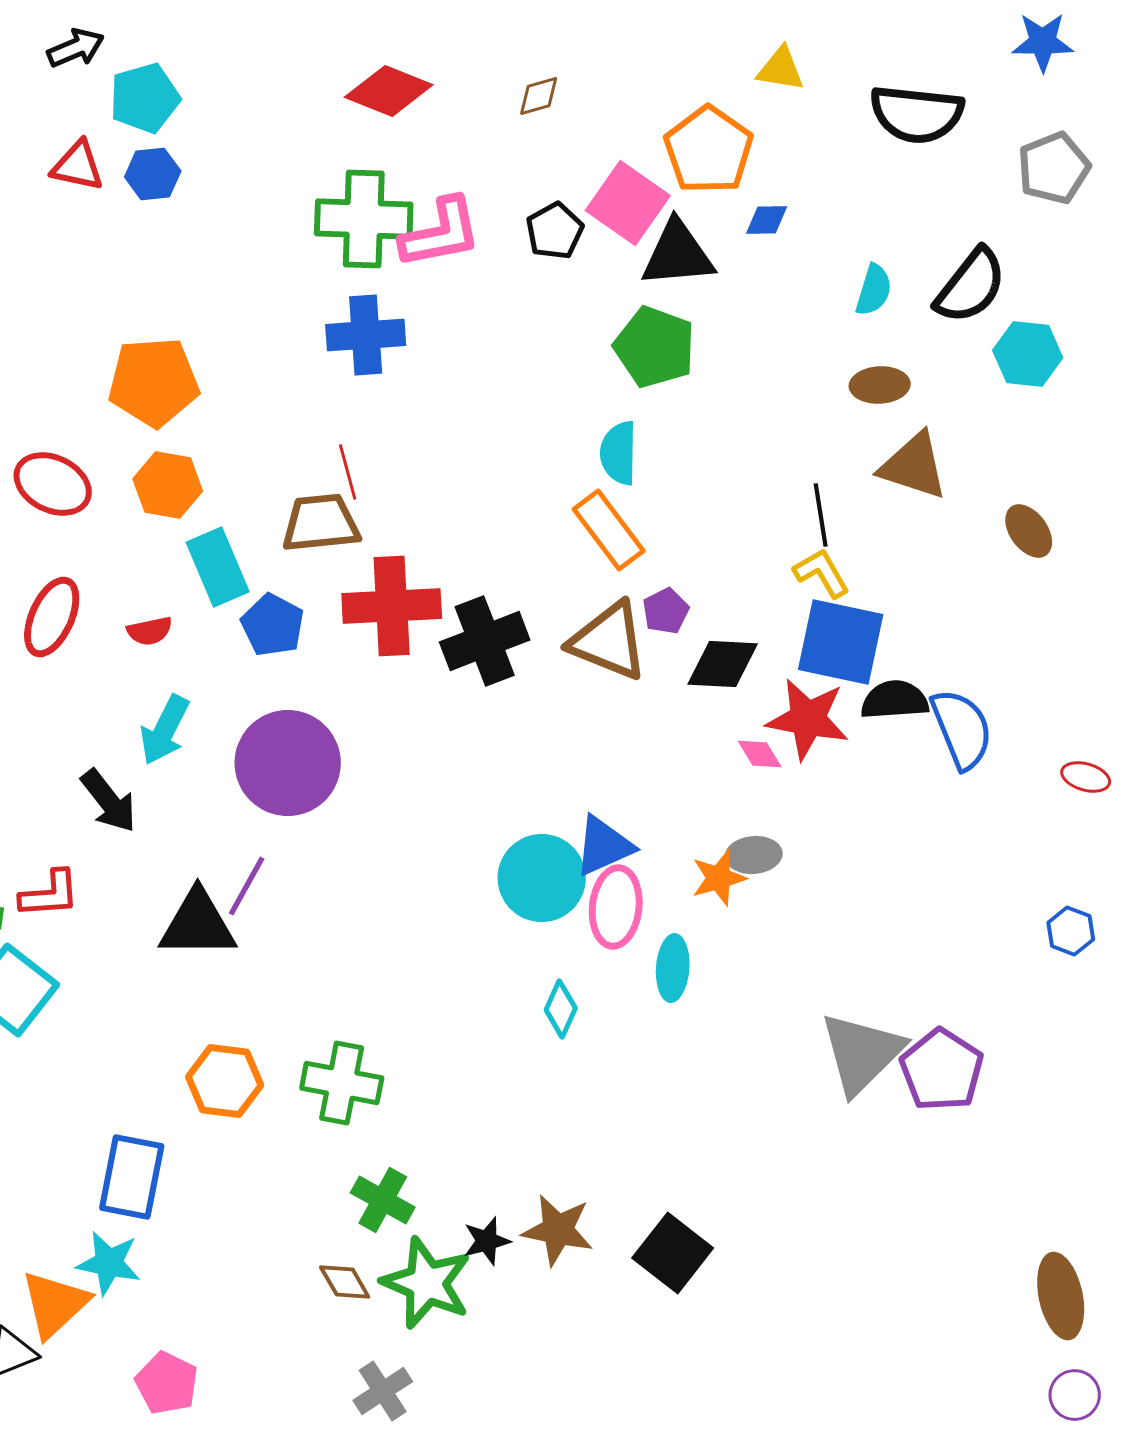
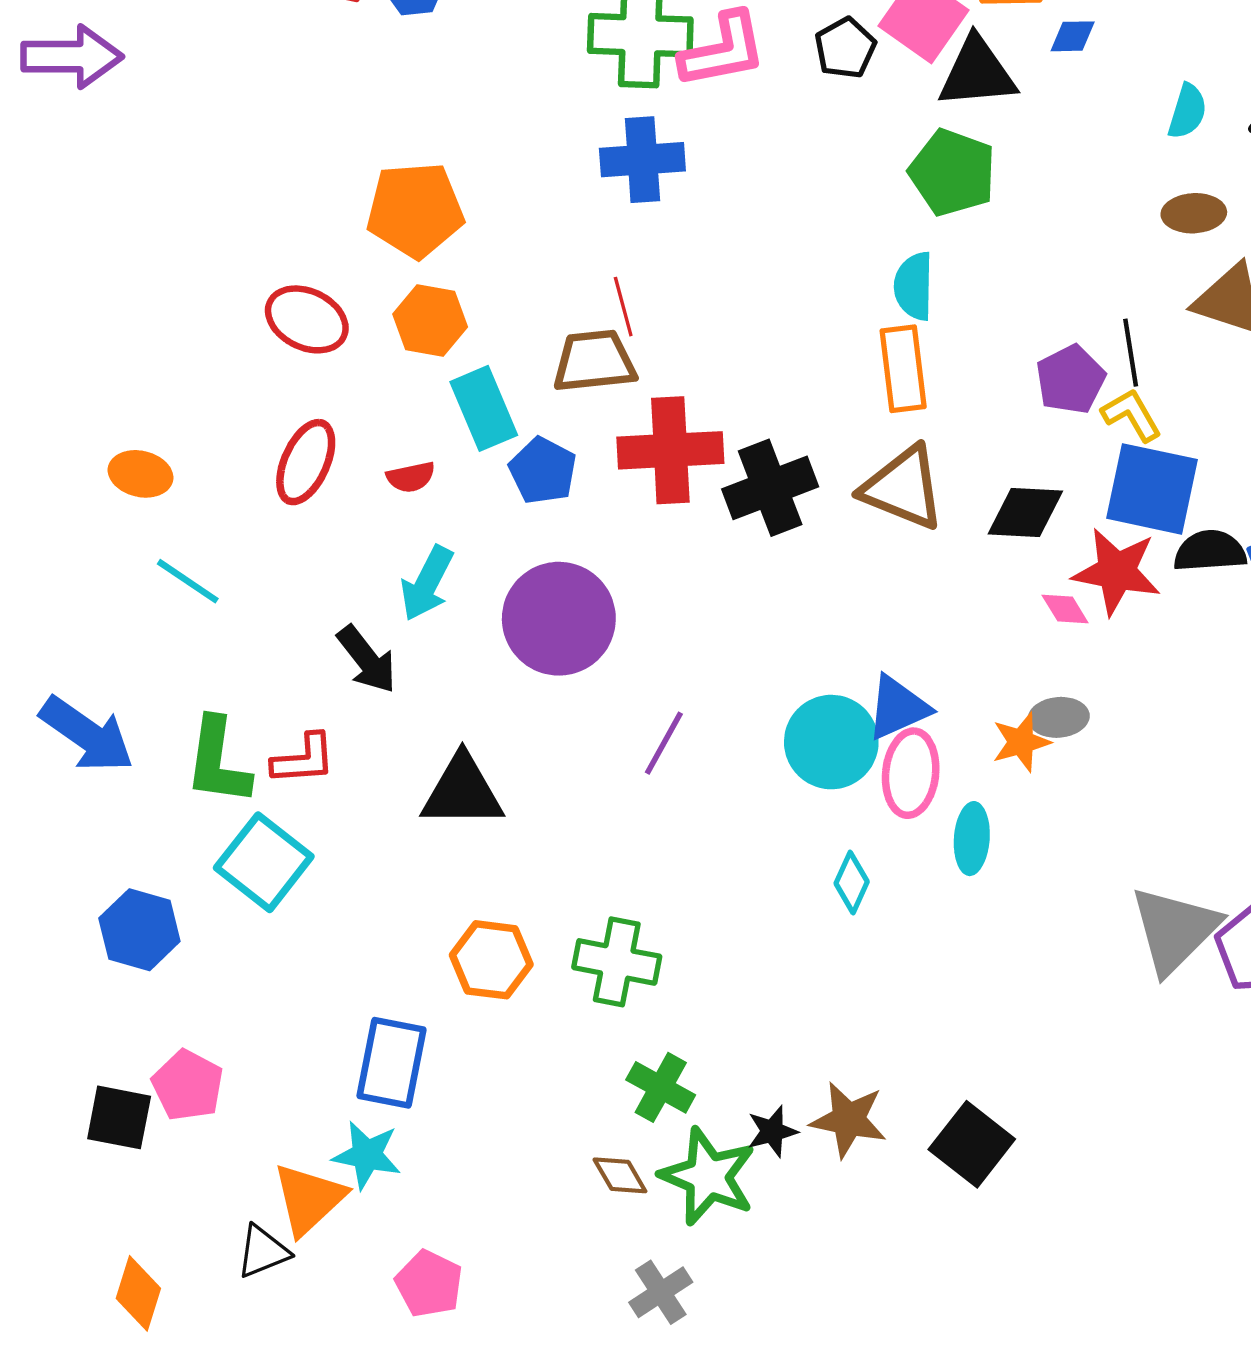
orange rectangle: (609, 530) -> (903, 369), turned 30
purple pentagon: (666, 611) -> (1070, 379), moved, size x1.4
purple line: (247, 886) -> (664, 743), moved

